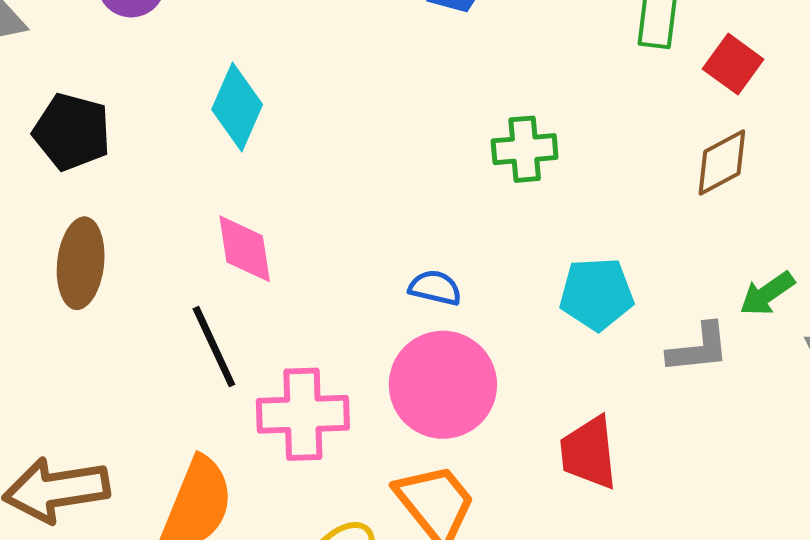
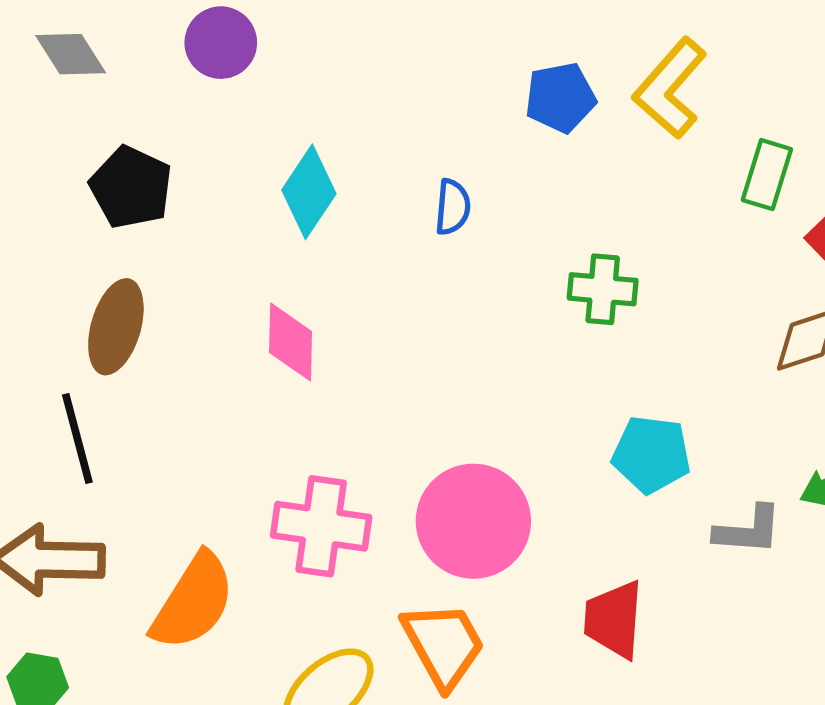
blue semicircle: (435, 288) -> (453, 207), moved, turned 72
black line: (214, 347) -> (77, 439), moved

